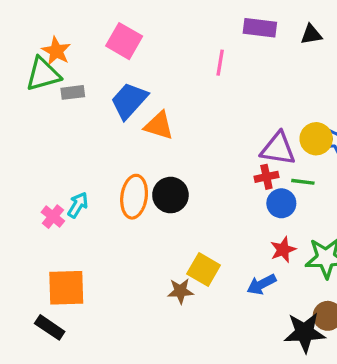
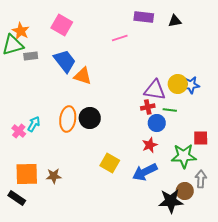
pink line: (220, 63) -> (120, 38), turned 63
blue trapezoid: (129, 101) -> (65, 61), turned 100
red star: (283, 250) -> (150, 145), moved
blue arrow: (262, 284) -> (145, 172), size x1.4
brown star: (180, 291) -> (54, 176), moved

